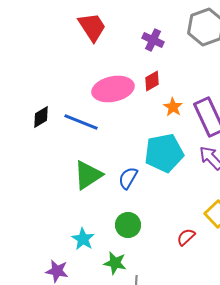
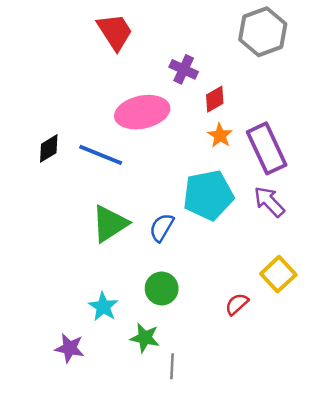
purple cross: (153, 40) -> (184, 69), moved
red diamond: (152, 81) -> (215, 99), moved

